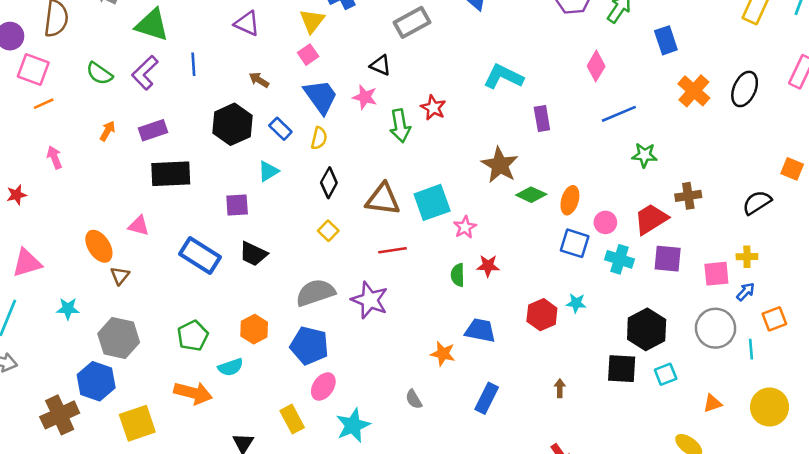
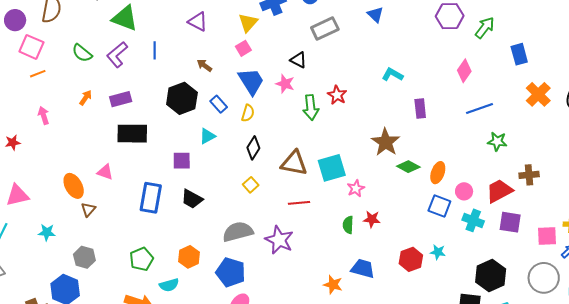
cyan L-shape: (503, 77) -> (392, 75), size x0.7
blue rectangle: (200, 256) -> (151, 198), turned 64
gray hexagon: (119, 338) -> (84, 257), size x0.7

